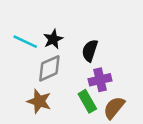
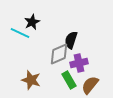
black star: (53, 39) -> (32, 22), moved
gray diamond: (49, 68) -> (59, 54), moved

